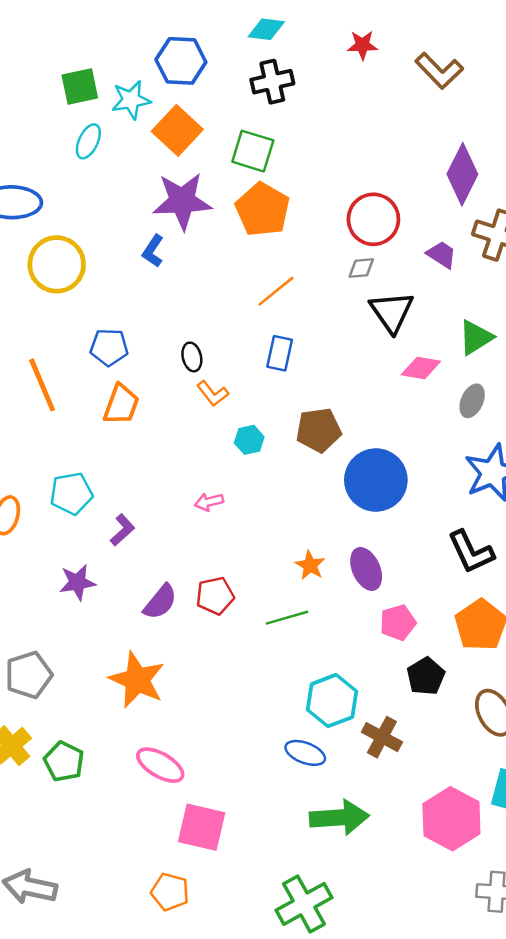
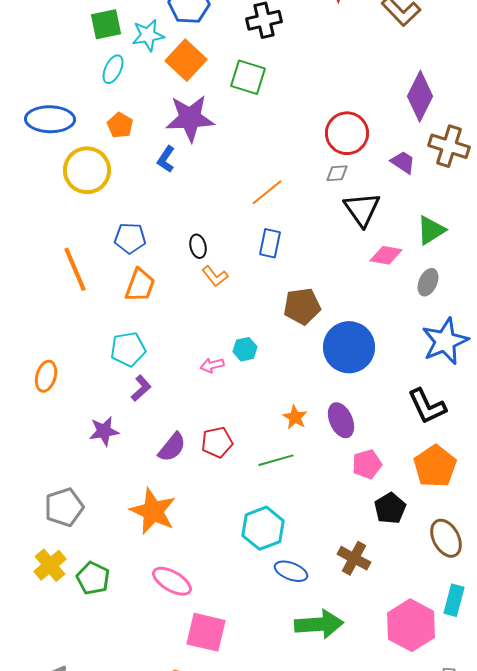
orange pentagon: (263, 210) -> (120, 125), moved, size x0.6
cyan hexagon: (249, 440) -> (245, 349), moved
cyan pentagon: (71, 493) -> (128, 349), moved
cyan hexagon: (332, 701) -> (263, 528), moved

